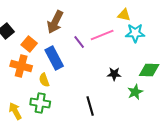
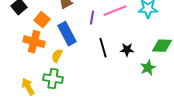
purple line: (79, 42) -> (92, 18), turned 48
yellow semicircle: (44, 80) -> (57, 56), turned 48
black line: (90, 106) -> (103, 48), moved

